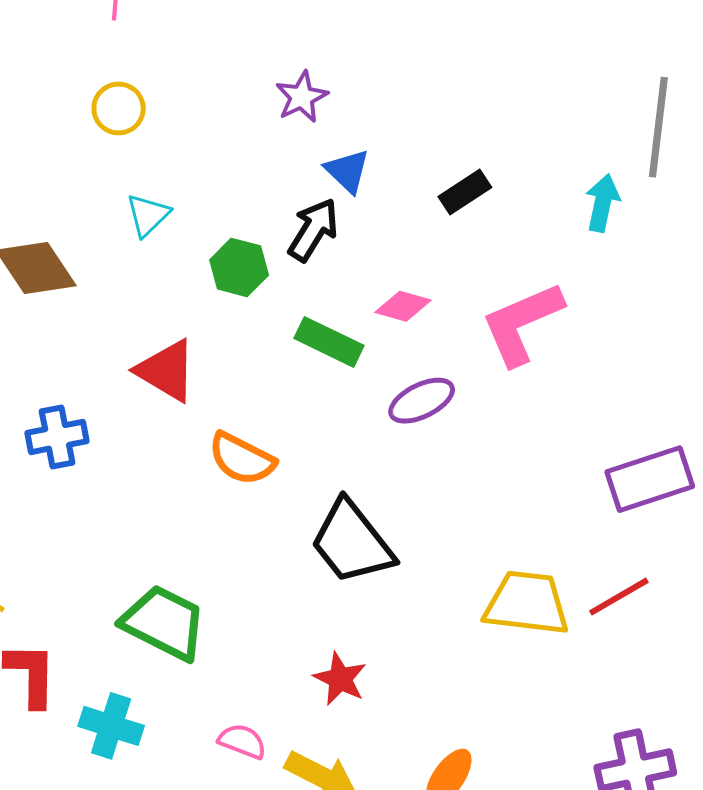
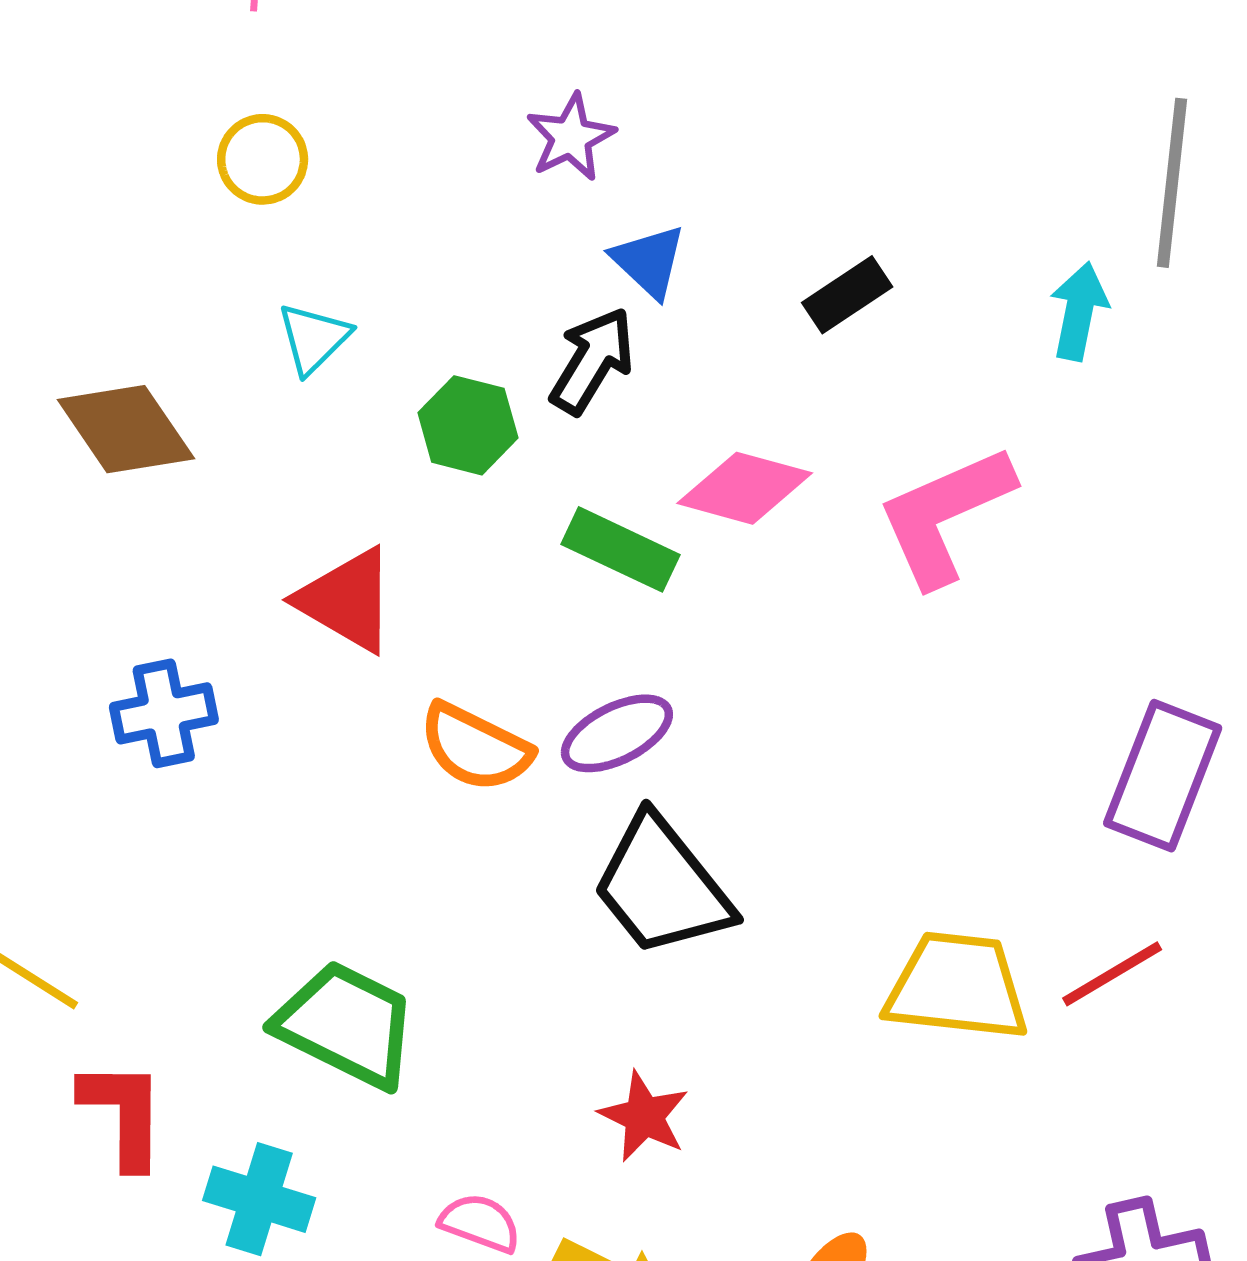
pink diamond: (403, 306) -> (745, 488), size x1.4
purple ellipse: (422, 401) -> (617, 733), moved
purple rectangle: (650, 479) -> (1163, 776), turned -50

